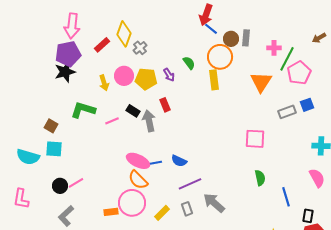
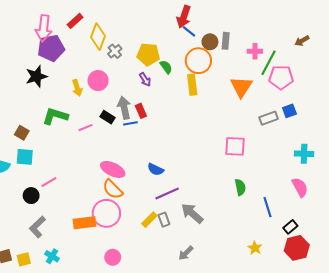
red rectangle: (102, 45) -> (75, 21), moved
purple pentagon: (68, 54) -> (51, 48), moved
pink pentagon: (299, 73) -> (281, 77), turned 30
yellow pentagon: (146, 79) -> (148, 54), moved
gray arrow: (149, 121) -> (124, 108), moved
blue line: (155, 163) -> (130, 123), moved
pink line: (76, 183) -> (49, 182), moved
orange rectangle: (111, 212) -> (84, 223), size x1.5
yellow rectangle: (162, 213) -> (149, 220), moved
black rectangle: (308, 216) -> (290, 227), turned 40

